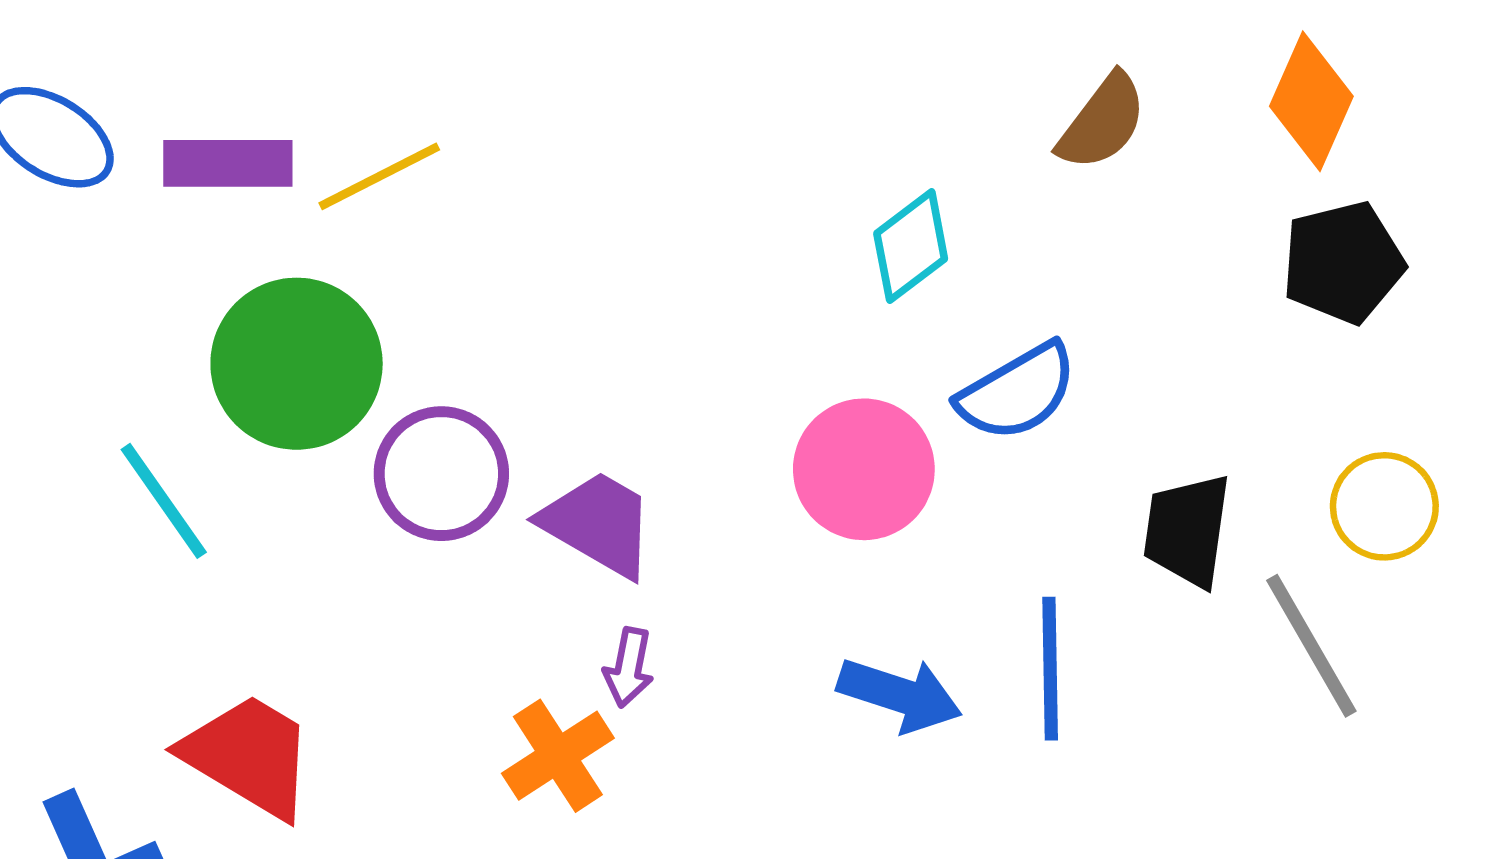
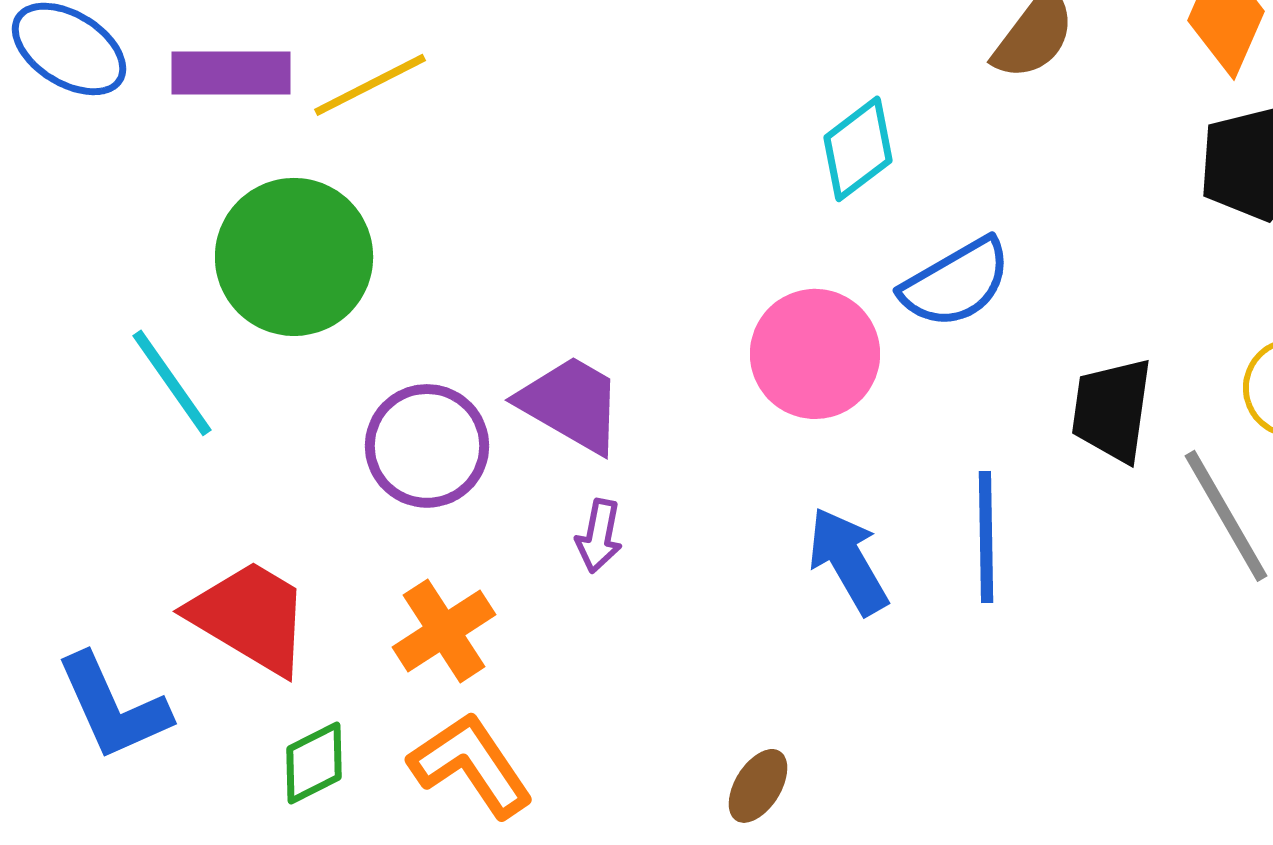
purple circle: (441, 474) -> (427, 446), moved
blue arrow: (900, 695) -> (848, 561), turned -138
orange cross: (558, 756) -> (444, 631), moved

